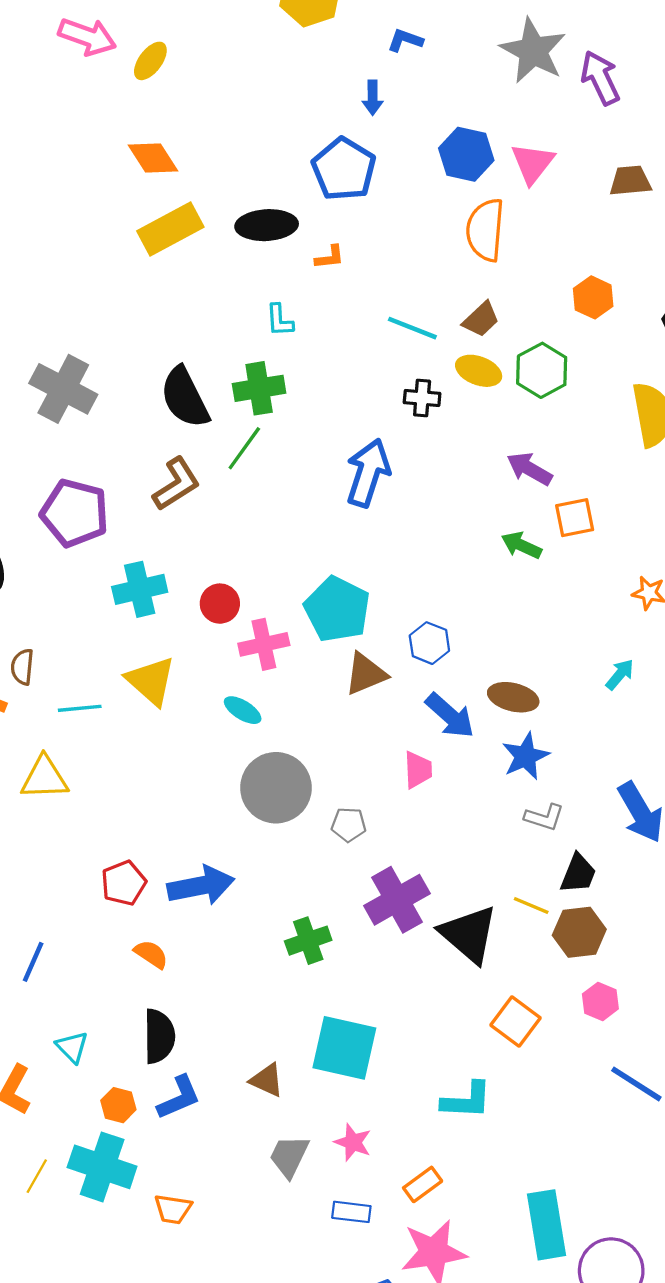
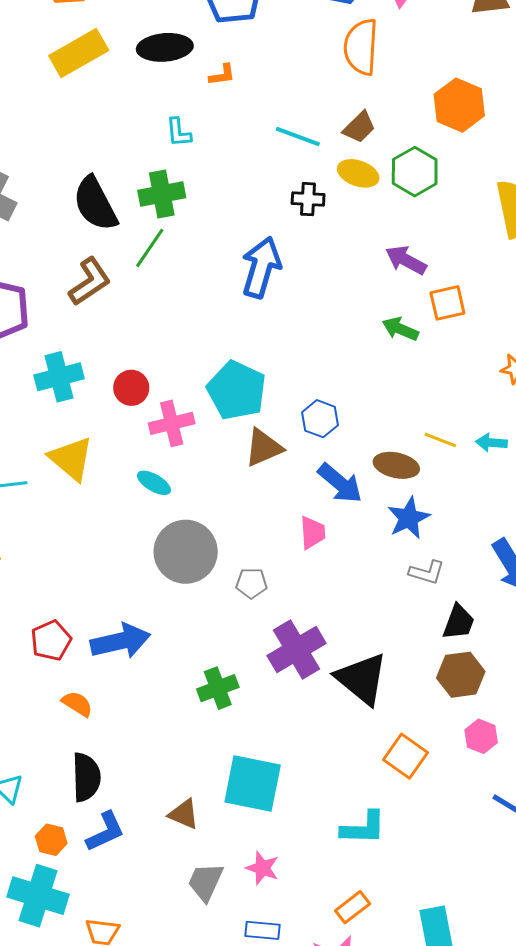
orange hexagon: (593, 297) -> (459, 105), size x1.4
cyan arrow: (620, 674) -> (491, 443), turned -124
yellow line: (531, 905) -> (440, 440), moved
orange rectangle: (423, 1184) -> (353, 907), moved

